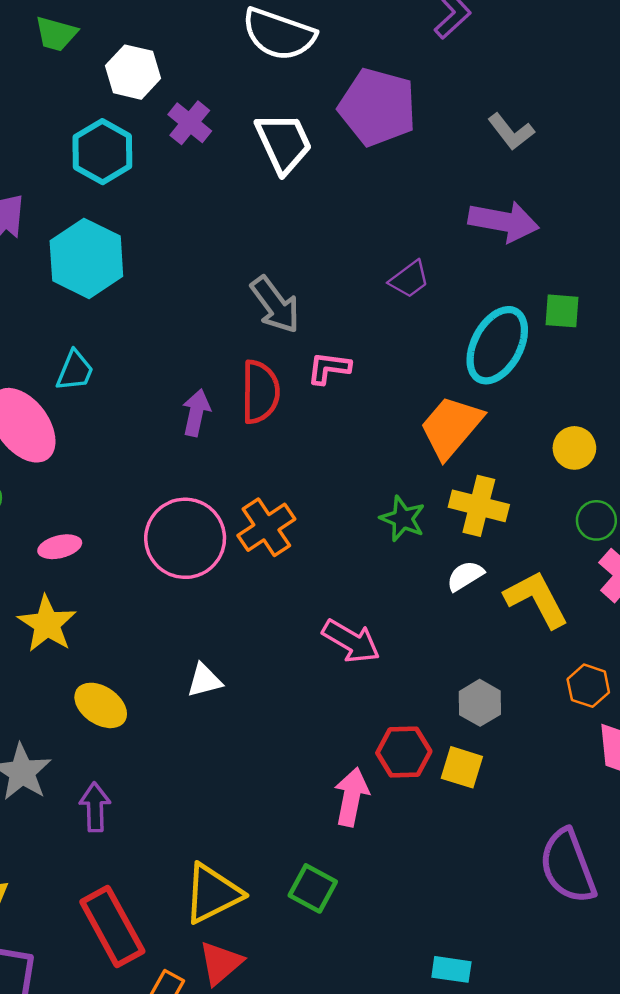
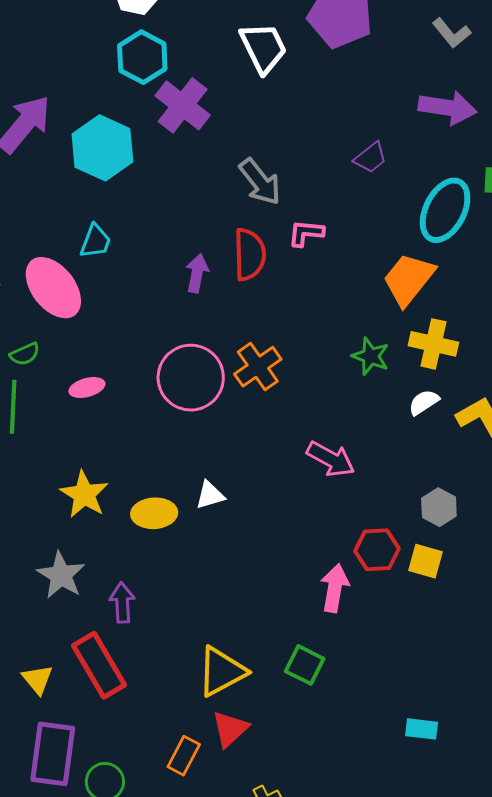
purple cross: (190, 123) -> (183, 105), moved, size x1.5
cyan hexagon: (102, 152) -> (142, 57), moved
yellow star: (47, 624) -> (84, 494), moved
yellow ellipse: (101, 705) -> (154, 513), moved, turned -36
red rectangle: (112, 927) -> (99, 665), moved

